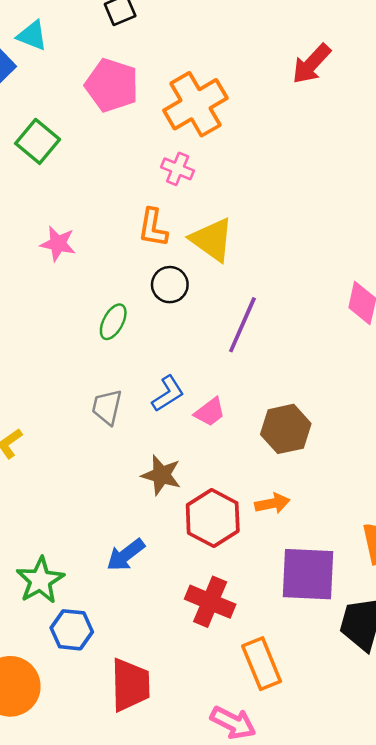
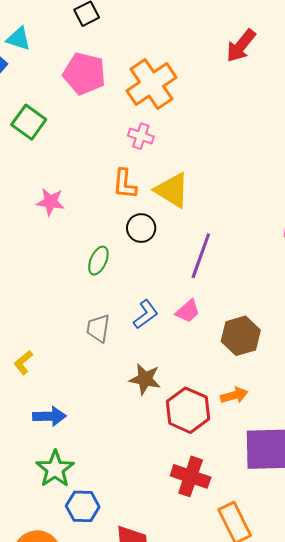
pink trapezoid: (210, 412) -> (188, 311), moved
blue arrow: (126, 555) -> (49, 416), moved, turned -140

